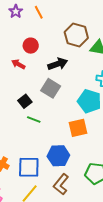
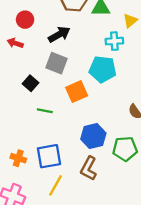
green line: (34, 119) -> (45, 111), moved
orange square: (78, 128) -> (77, 92), moved
blue hexagon: (58, 156) -> (93, 136), moved

